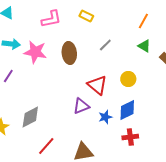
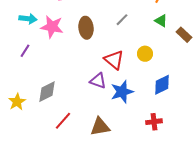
purple triangle: (81, 106) -> (98, 81), turned 42
blue diamond: (127, 110) -> (162, 85), moved
blue star: (105, 117) -> (122, 92), size x1.6
red cross: (130, 137) -> (154, 122), moved

